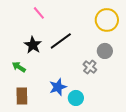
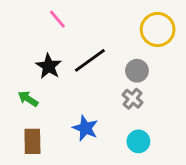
gray circle: (105, 51) -> (137, 71), moved
blue star: (58, 87) -> (85, 128), turned -30
cyan circle: (76, 98) -> (138, 141), moved

